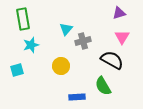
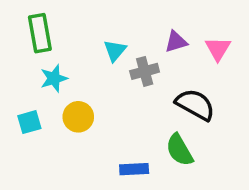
purple triangle: (119, 13) -> (176, 42), moved
pink triangle: (122, 37) -> (218, 49), moved
yellow circle: (61, 66) -> (78, 117), moved

